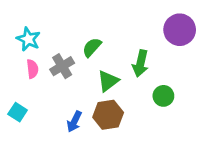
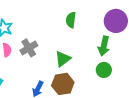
green semicircle: (92, 47) -> (71, 20), moved, turned -35
green arrow: (140, 63) -> (104, 46), moved

